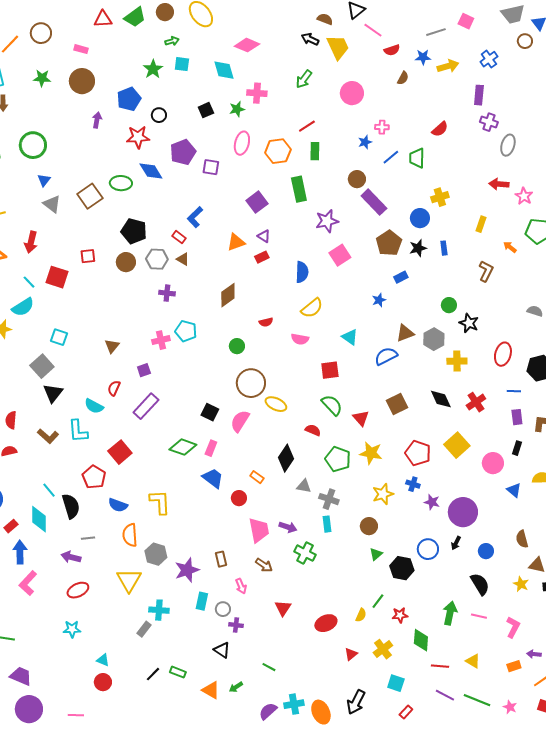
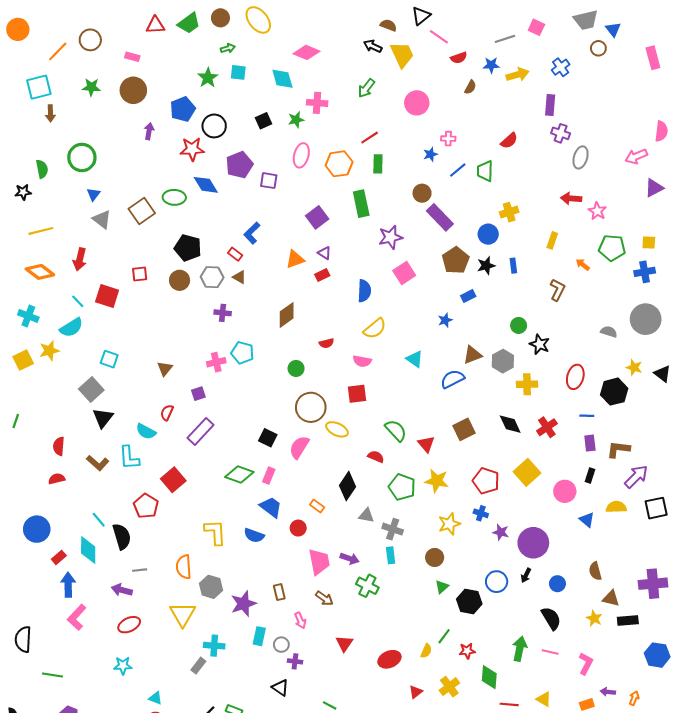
black circle: (159, 115) -> (214, 126), size x1.5
red square: (330, 370) -> (357, 394), moved
blue semicircle: (118, 505) -> (254, 535), moved

